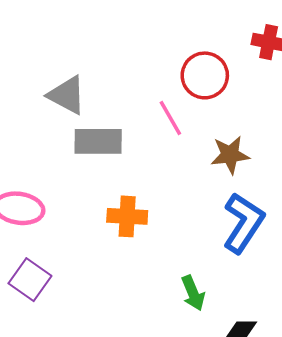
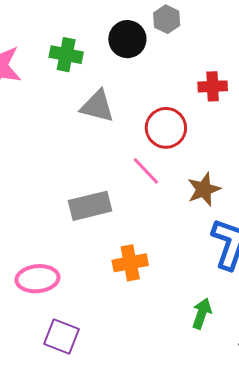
gray triangle: (67, 95) -> (97, 106), moved
green arrow: (193, 293) -> (202, 314), turned -124

